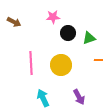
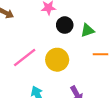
pink line: (31, 63) -> (25, 58), turned 55

